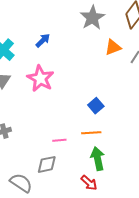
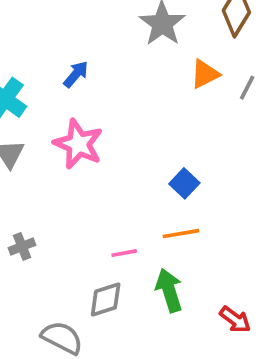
green arrow: (98, 159) -> (169, 290), moved
red arrow: (89, 183) -> (235, 320), moved

